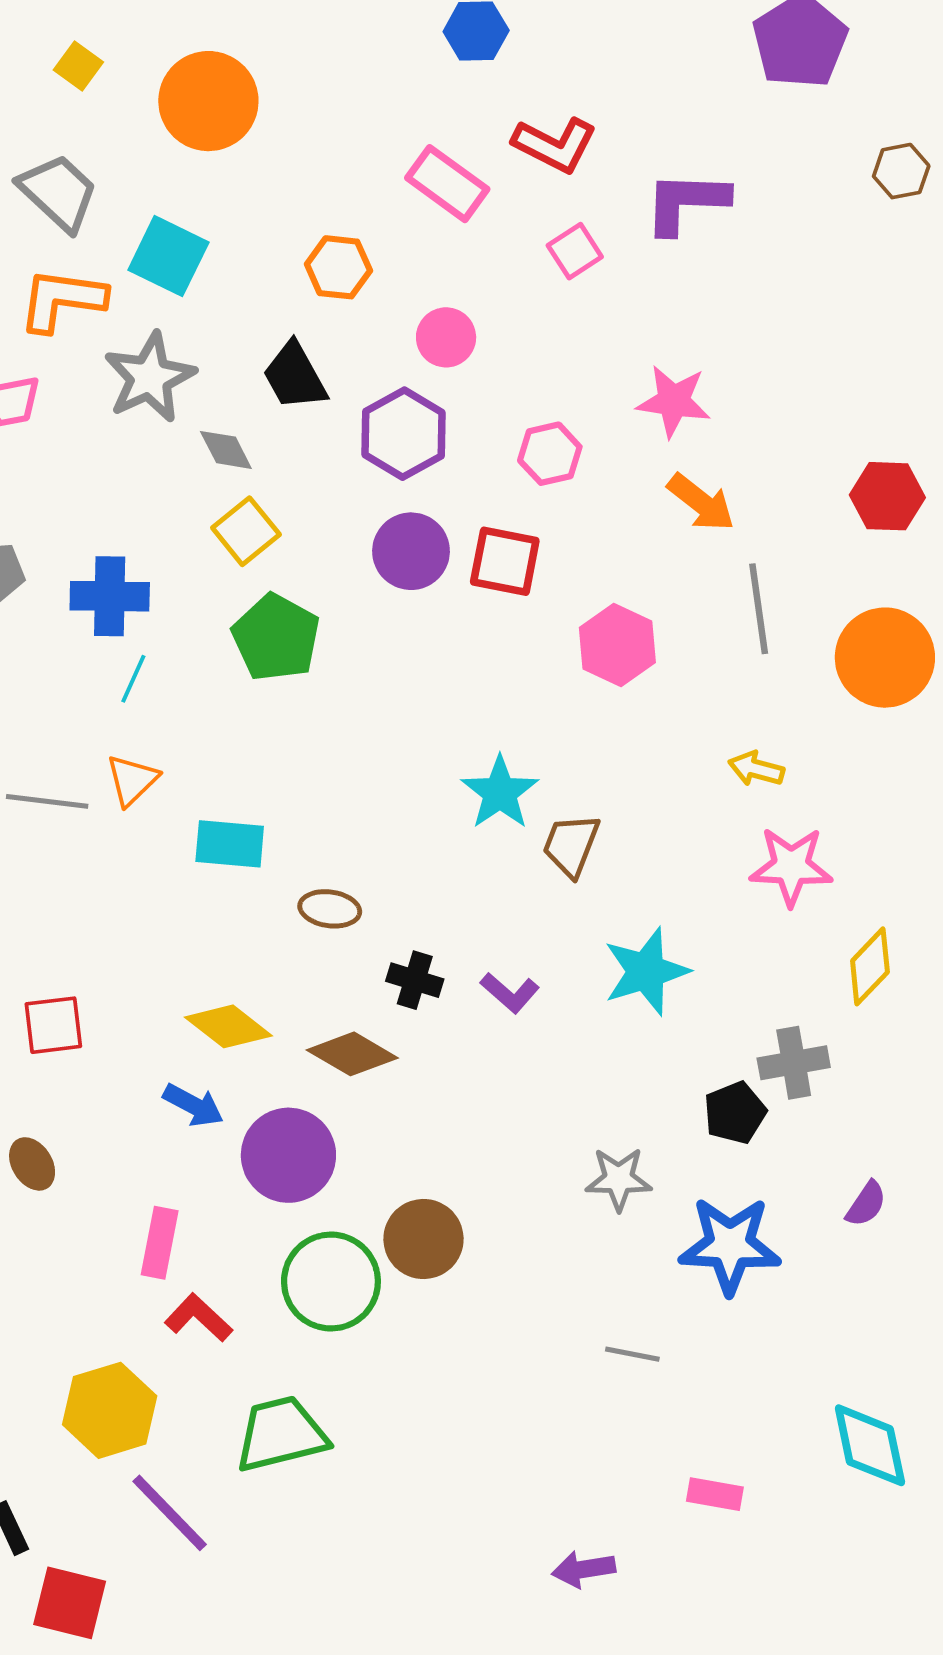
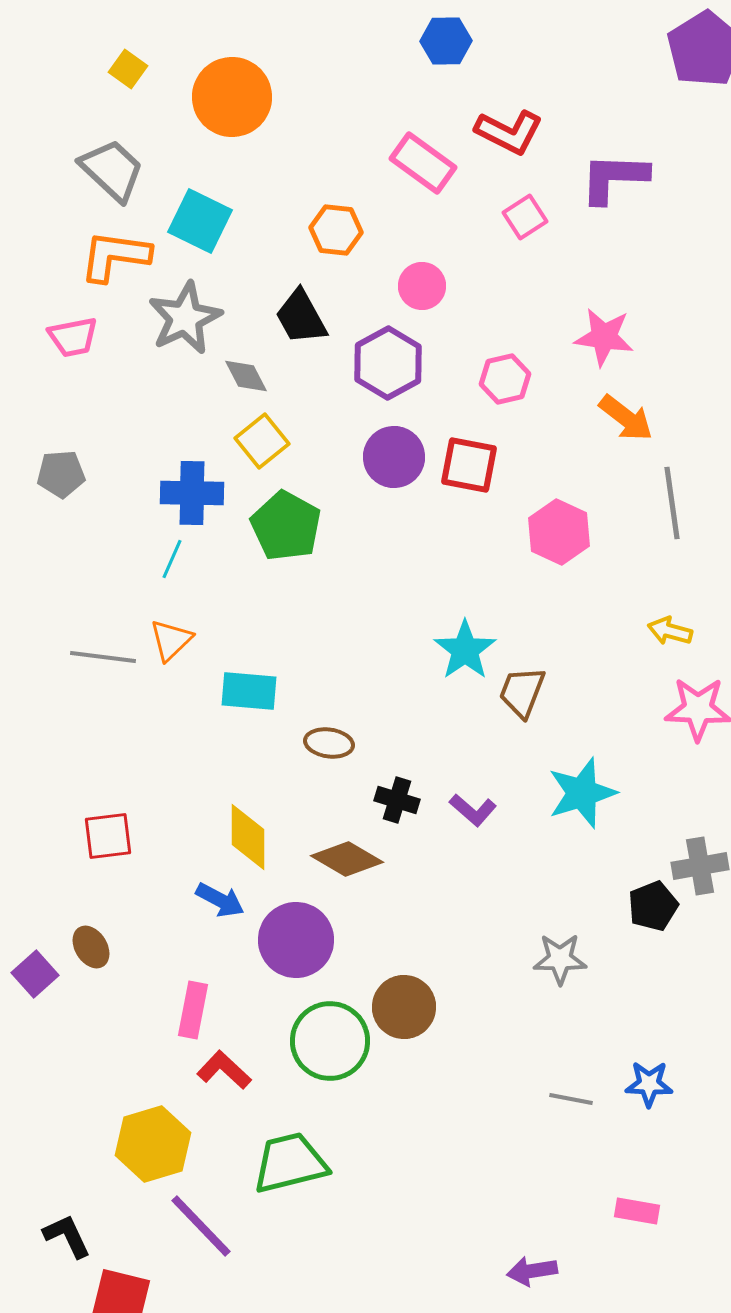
blue cross: (110, 596) -> (192, 493), moved
yellow diamond: (228, 1026) -> (248, 837), turned 52
blue star: (730, 1245) -> (649, 1084), moved, size x0.6

